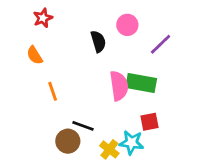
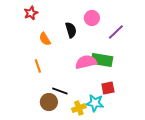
orange semicircle: (35, 55) -> (45, 39), moved
pink semicircle: (119, 86) -> (86, 62), turned -95
yellow cross: (109, 149) -> (79, 108), turned 32

